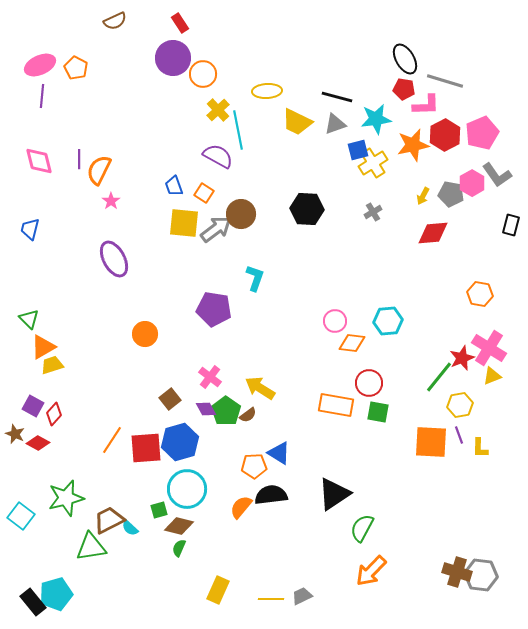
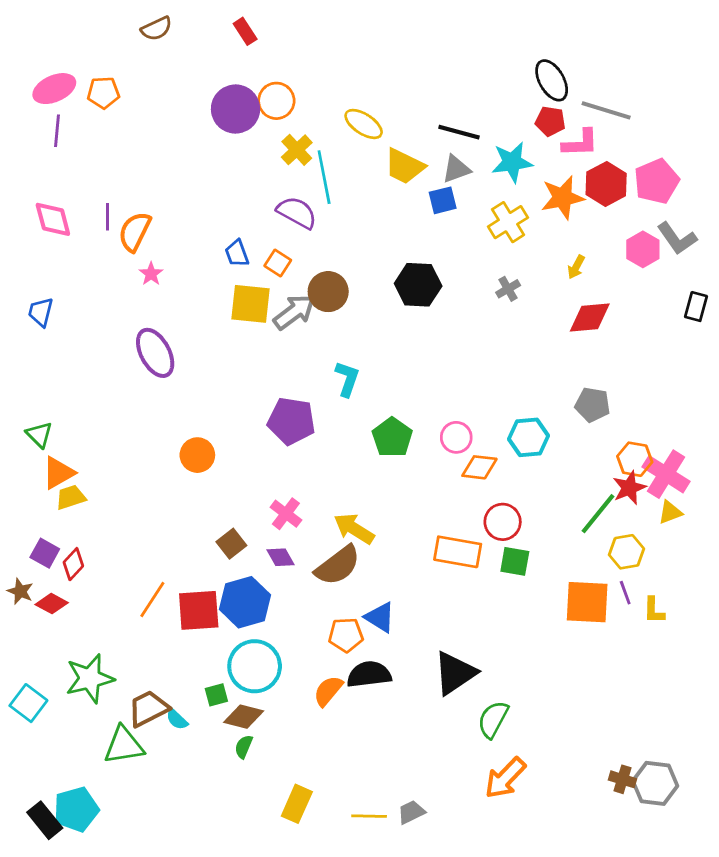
purple circle: (173, 58) -> (236, 109), moved
orange pentagon: (76, 68) -> (103, 93), turned -30
yellow ellipse: (267, 91) -> (364, 124), turned 36
blue square: (358, 150) -> (443, 200), moved
gray pentagon: (451, 194) -> (592, 405), moved
orange hexagon: (480, 294) -> (635, 459), moved
green pentagon: (226, 411) -> (392, 437), moved
brown semicircle: (248, 415) -> (338, 565), size x2.0
brown cross: (457, 572) -> (622, 779), size x0.7

